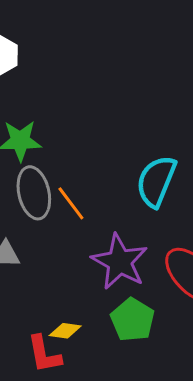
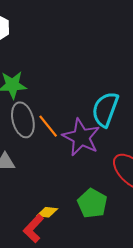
purple star: (120, 262) -> (81, 137), moved
red L-shape: (44, 354) -> (33, 229), turned 56

